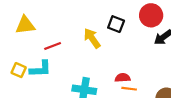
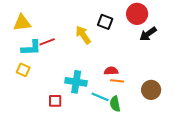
cyan L-shape: (41, 69) -> (31, 48), moved
yellow square: (19, 70) -> (23, 70), moved

